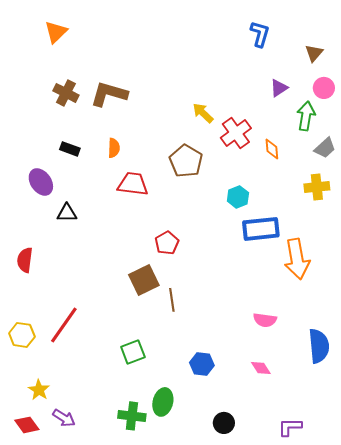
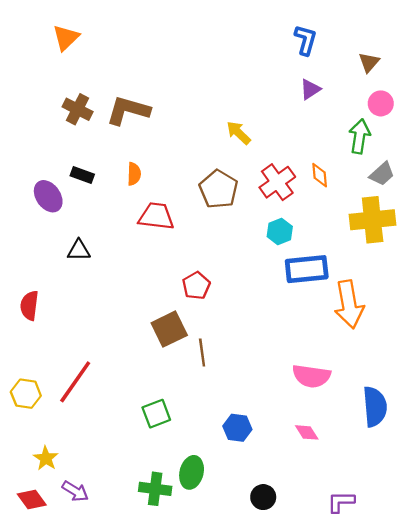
purple triangle: (279, 88) -> (310, 89), moved
red cross: (236, 133) -> (277, 182), moved
purple ellipse: (41, 182) -> (48, 196), moved
yellow cross: (317, 187) -> (373, 220), size x1.5
pink semicircle: (265, 320) -> (311, 376), size x1.4

